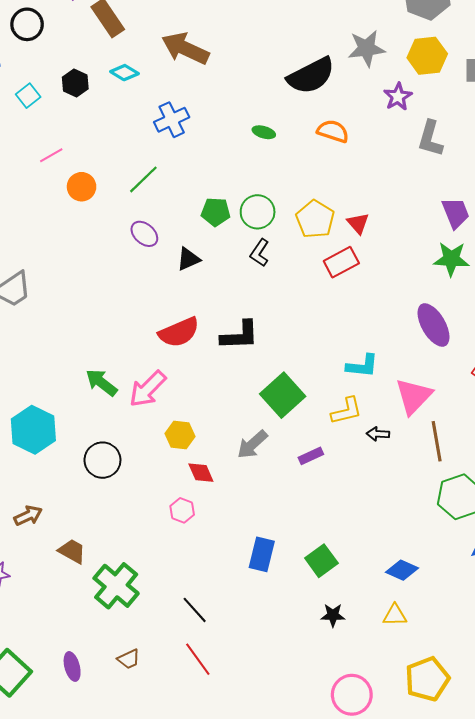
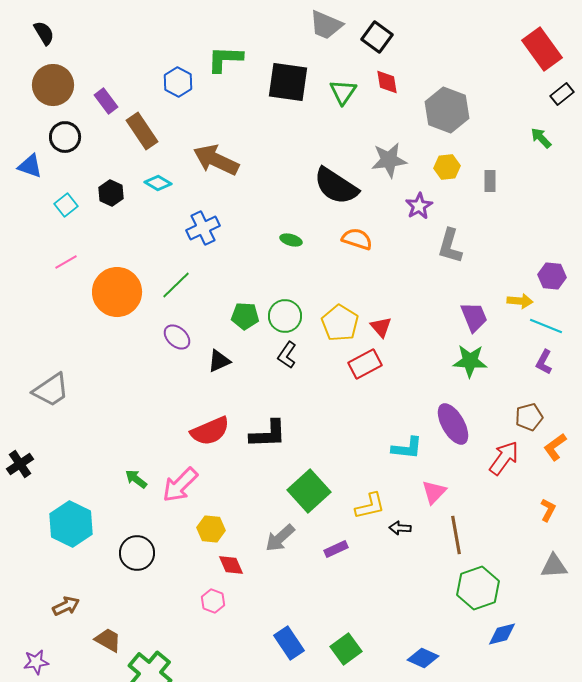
yellow hexagon: (427, 56) -> (447, 167), size x0.7
black semicircle: (311, 76) -> (336, 186), turned 60
pink line: (51, 155) -> (66, 262), moved
orange circle: (82, 187) -> (117, 292), size x1.8
cyan L-shape: (362, 366) -> (407, 448), moved
green arrow: (101, 383) -> (136, 479), size x0.7
pink triangle: (414, 396) -> (434, 492), size x0.7
blue rectangle: (262, 554) -> (289, 643), turned -48

